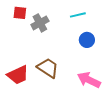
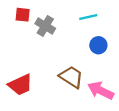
gray cross: (40, 23) -> (45, 26), turned -30
brown trapezoid: (48, 68) -> (71, 77), moved

